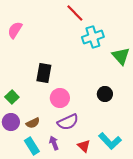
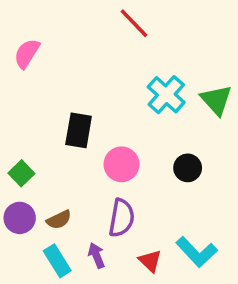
cyan cross: (93, 37) -> (166, 95), moved, turned -30
pink circle: (60, 98) -> (122, 164), moved
purple semicircle: (68, 122) -> (122, 218), turned -55

